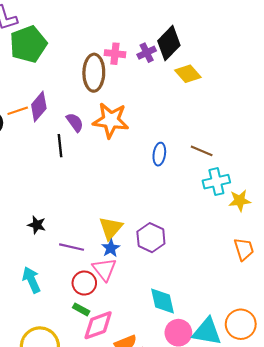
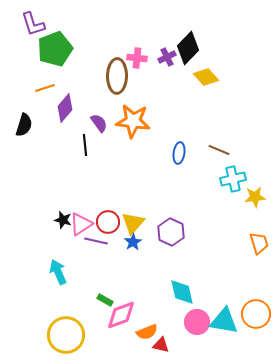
orange line: (18, 111) -> (45, 88), moved
pink triangle: (104, 269) -> (81, 224), moved, turned 35
red circle: (84, 283) -> (108, 222), moved

